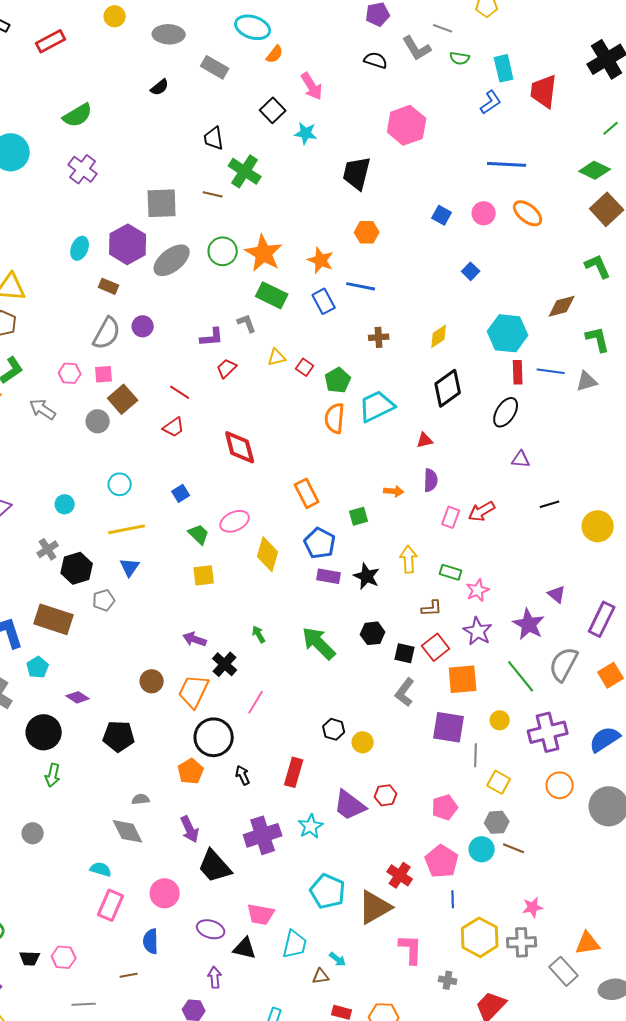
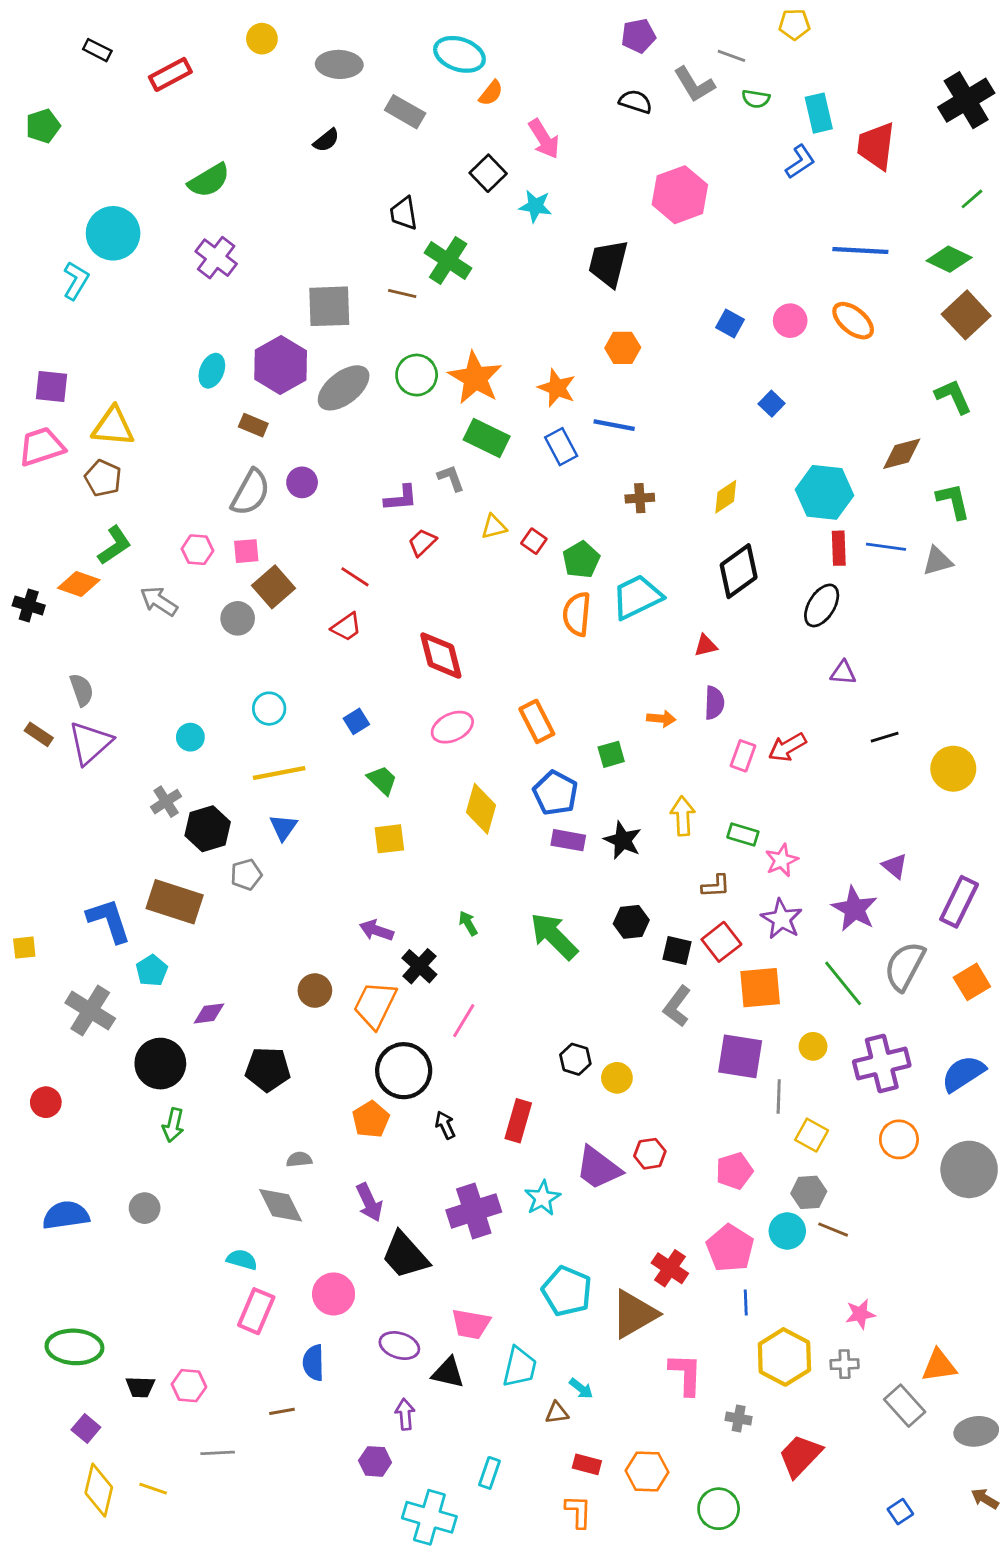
blue line: (507, 164) -> (860, 250), moved
pink ellipse: (235, 521) -> (452, 727), moved
purple diamond: (78, 697) -> (209, 1013), turned -40
gray cross: (522, 942) -> (845, 1364), size x0.7

